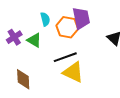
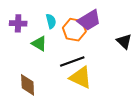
purple trapezoid: (81, 18) -> (89, 20), turned 70
purple cross: (14, 37) -> (18, 23), moved, turned 35

